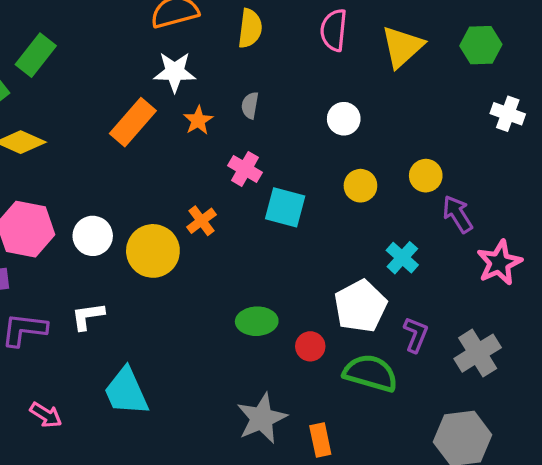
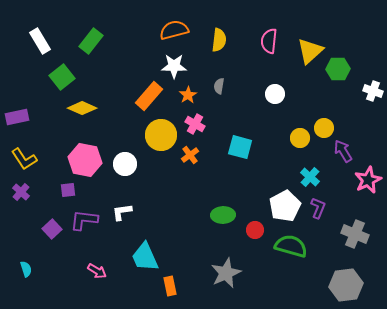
green hexagon: (481, 45) -> (338, 69), moved
green rectangle: (36, 55) -> (91, 41), moved
pink cross: (245, 169) -> (195, 124), moved
yellow circle: (360, 186) -> (300, 138), moved
yellow circle: (153, 251) -> (161, 135), moved
purple L-shape: (416, 335) -> (318, 208), moved
gray cross: (478, 353) -> (355, 234), turned -36
orange rectangle: (320, 440) -> (170, 286), moved

